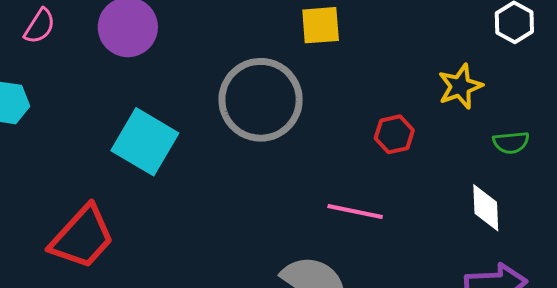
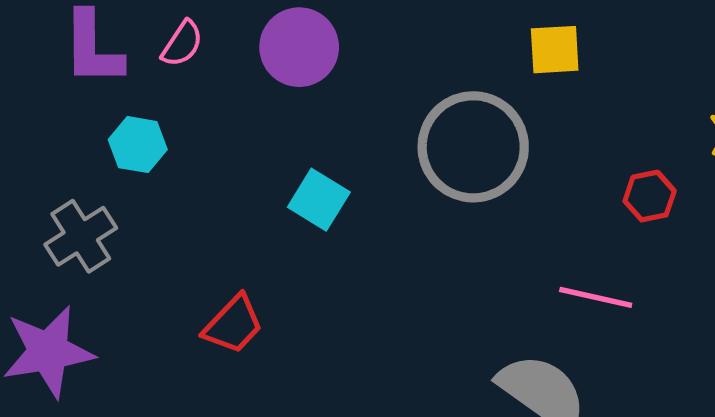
cyan square: (145, 142) -> (319, 200), size x0.7
red trapezoid: (82, 237) -> (233, 324), size x0.7

